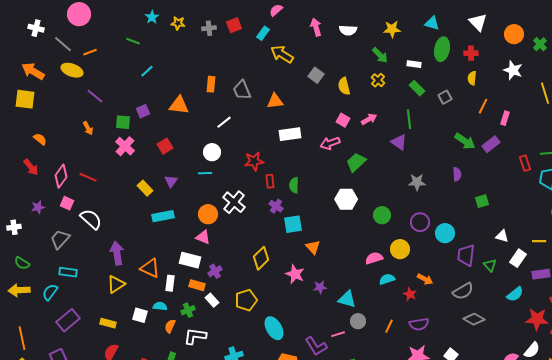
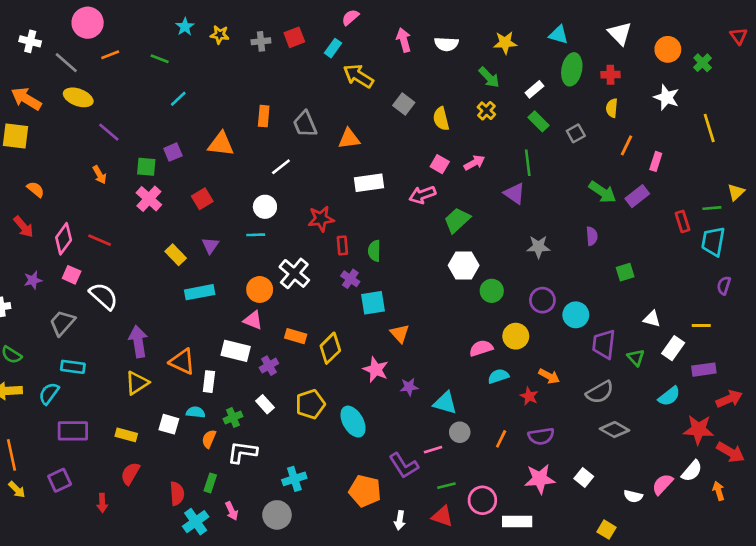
orange line: (90, 52) -> (110, 55), moved
white rectangle: (414, 64) -> (534, 89), turned -48
white hexagon: (346, 199) -> (464, 265), moved
orange rectangle: (197, 285) -> (296, 336), moved
purple rectangle: (68, 320) -> (73, 431), turned 40
cyan ellipse: (274, 328) -> (353, 422), moved

